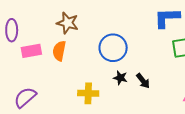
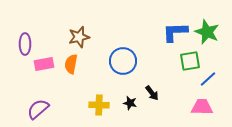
brown star: (68, 23) -> (79, 37), turned -30
black star: (120, 78) -> (130, 103), moved

